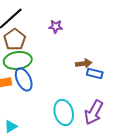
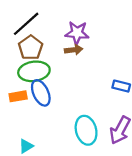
purple star: (56, 26) -> (77, 33), size x1.5
brown arrow: (84, 63) -> (74, 50), moved

